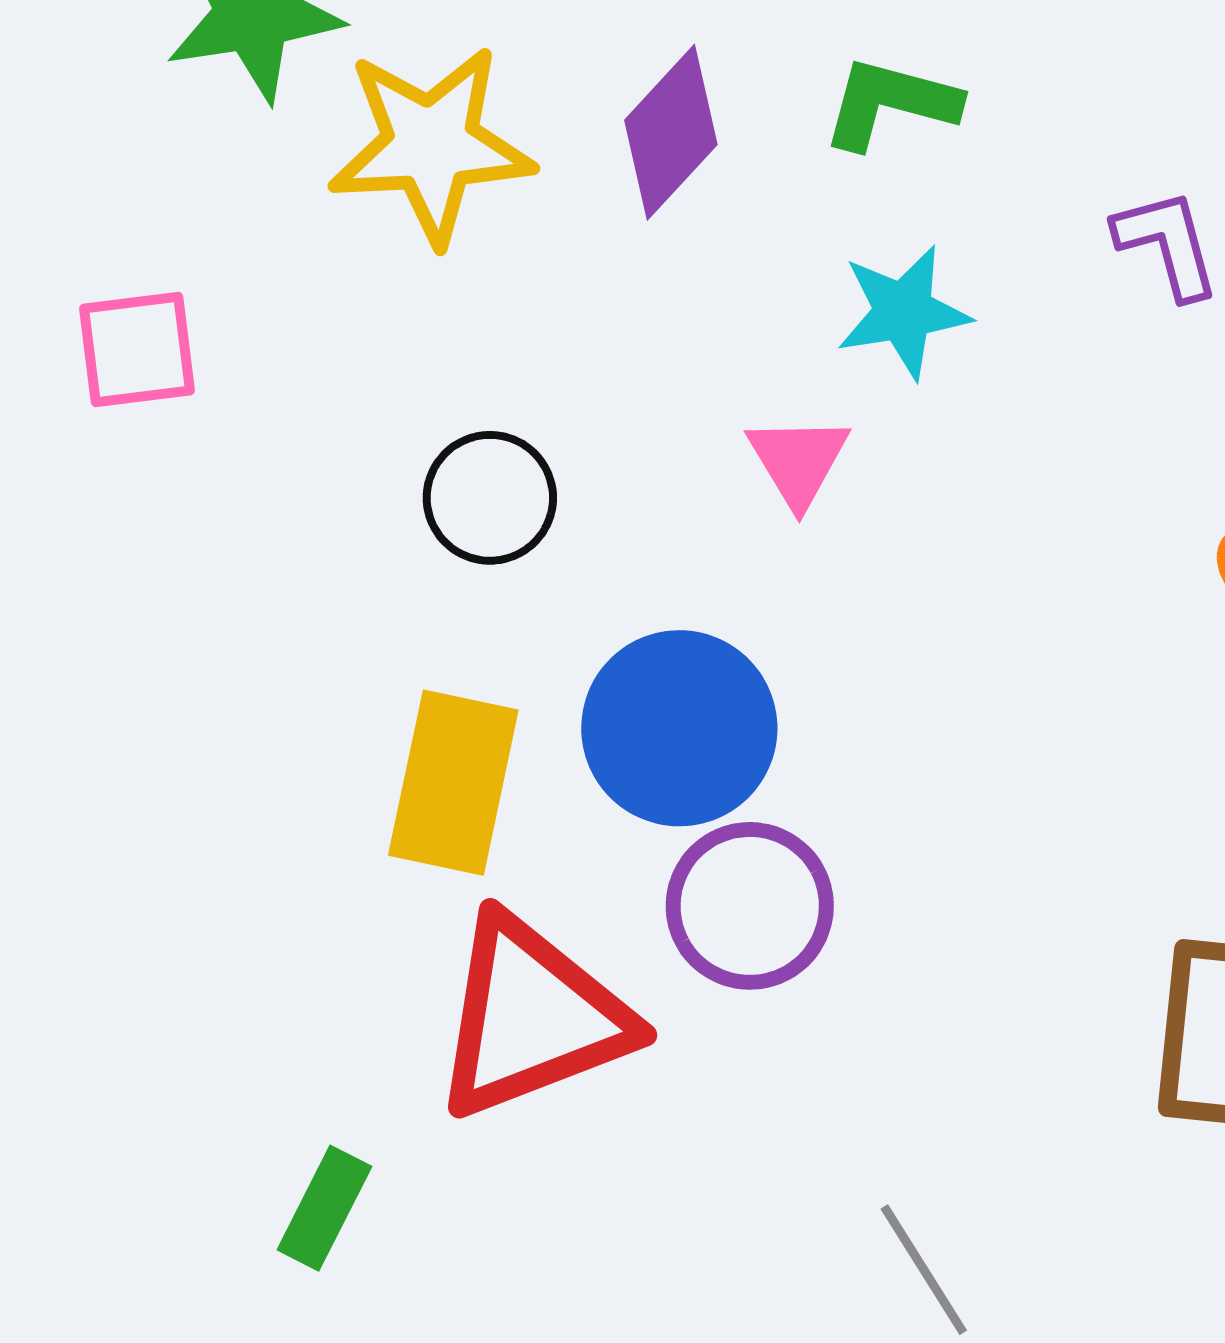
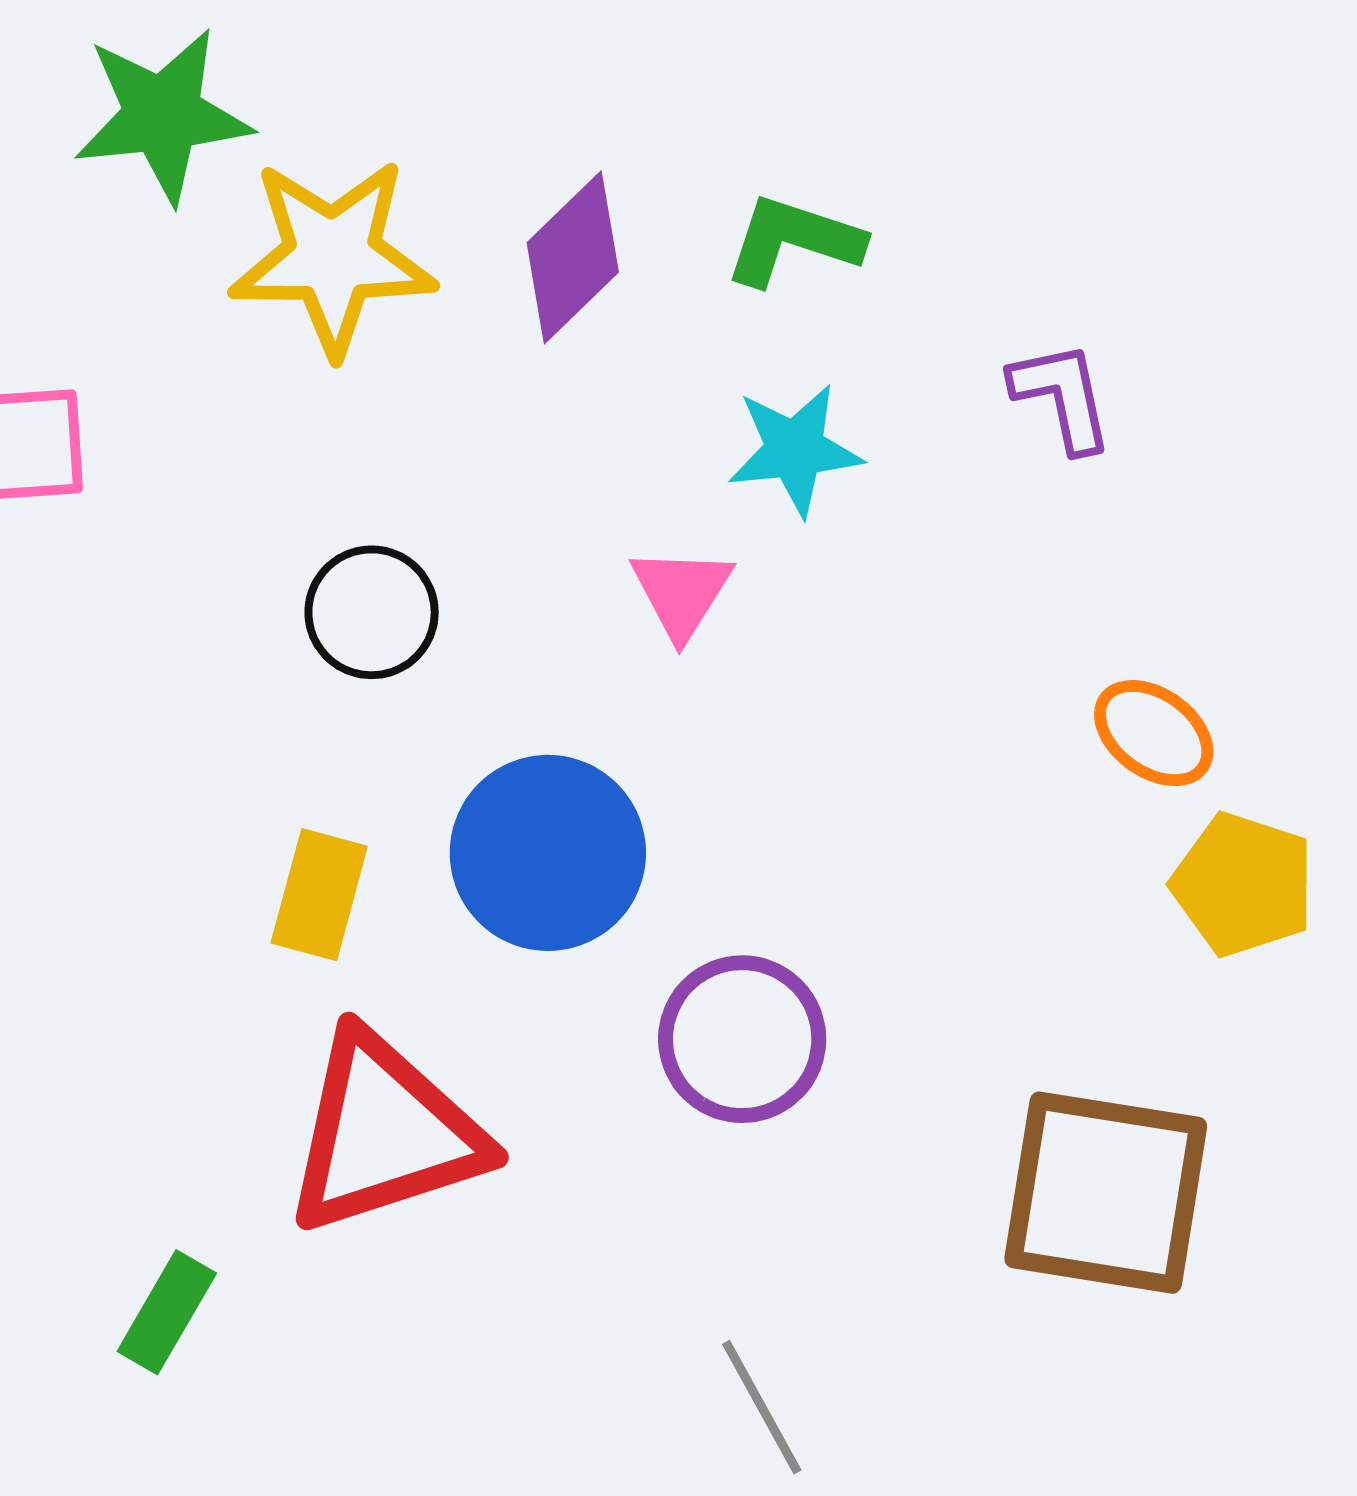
yellow rectangle: (453, 783) -> (319, 895), size x0.7
purple circle: (750, 906) -> (742, 1039), moved

